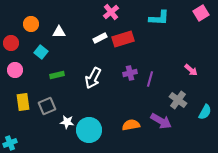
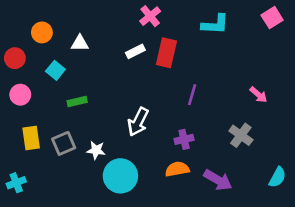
red rectangle: (123, 39) -> (166, 53), turned -60
purple cross: (130, 73) -> (184, 139), moved
white arrow: (93, 78) -> (138, 122), moved
purple line: (150, 79) -> (192, 95), moved
cyan semicircle: (205, 112) -> (277, 177), moved
purple arrow: (161, 121) -> (218, 180), moved
white star: (67, 122) -> (96, 150), moved
cyan cross: (10, 143) -> (16, 183), moved

